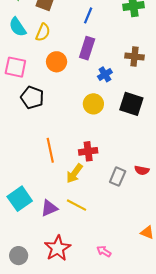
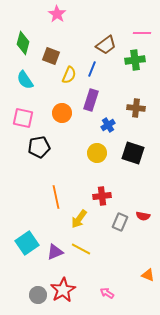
yellow semicircle: (43, 32) -> (69, 75), moved
black pentagon: (32, 98) -> (39, 147), turned -30
red cross: (88, 151) -> (102, 196), moved
gray circle: (19, 256) -> (38, 295), moved

